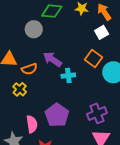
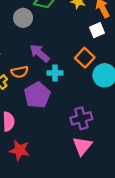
orange semicircle: (29, 69) -> (20, 72), moved
purple pentagon: (57, 115) -> (37, 95), moved

